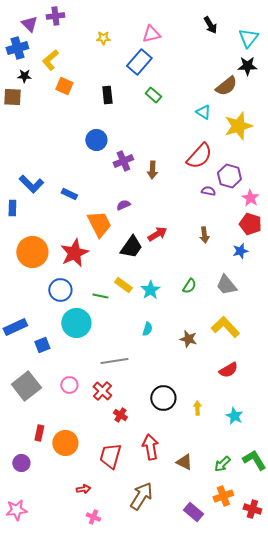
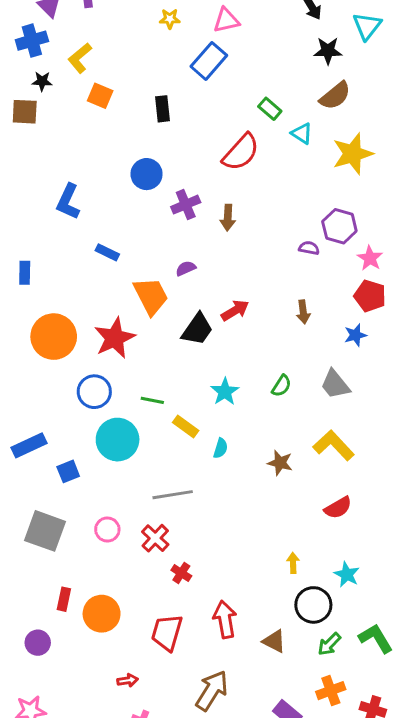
yellow star: (103, 38) -> (170, 19), moved
black star: (247, 66) -> (328, 51), moved
green rectangle: (153, 95) -> (270, 109), moved
red semicircle: (199, 156) -> (241, 152), moved
blue L-shape: (31, 184) -> (68, 202), moved, turned 70
yellow rectangle: (123, 285) -> (186, 426), moved
gray square: (26, 386) -> (45, 531), turned -32
black circle: (163, 398) -> (313, 605), moved

